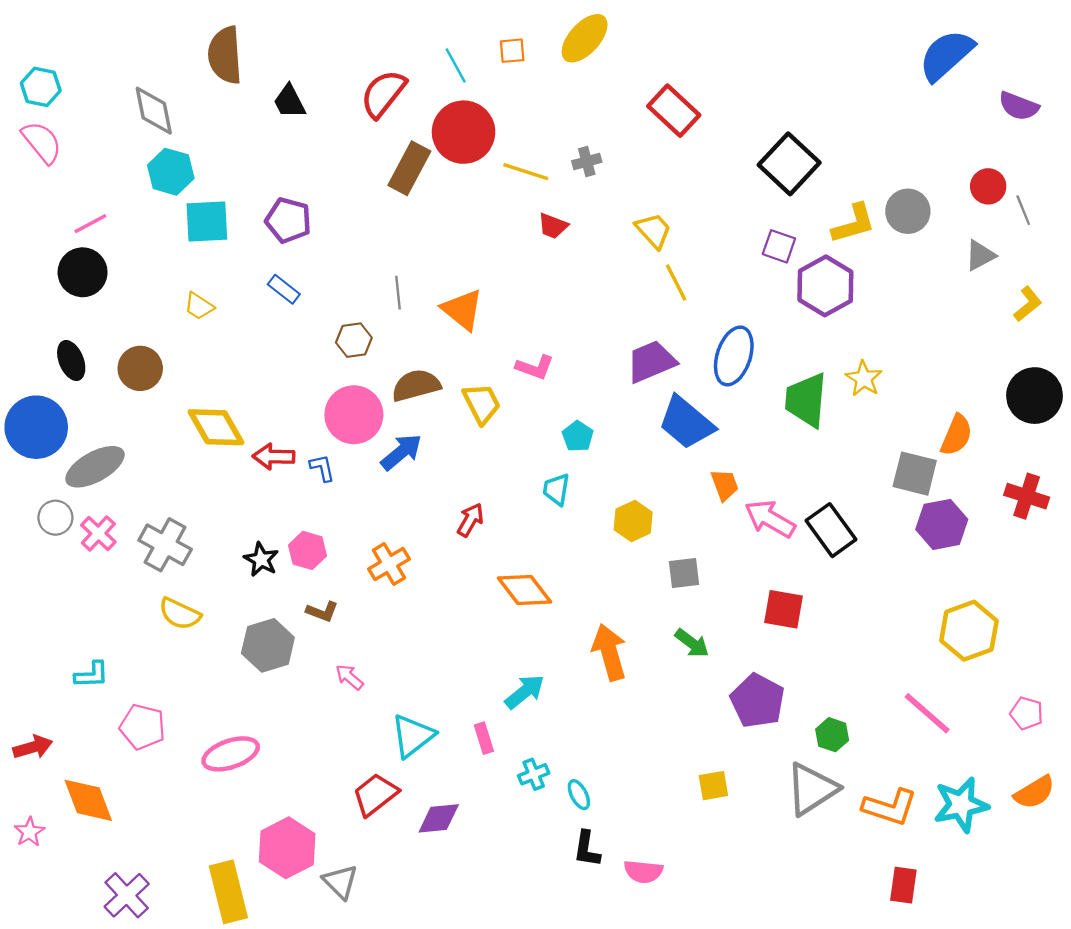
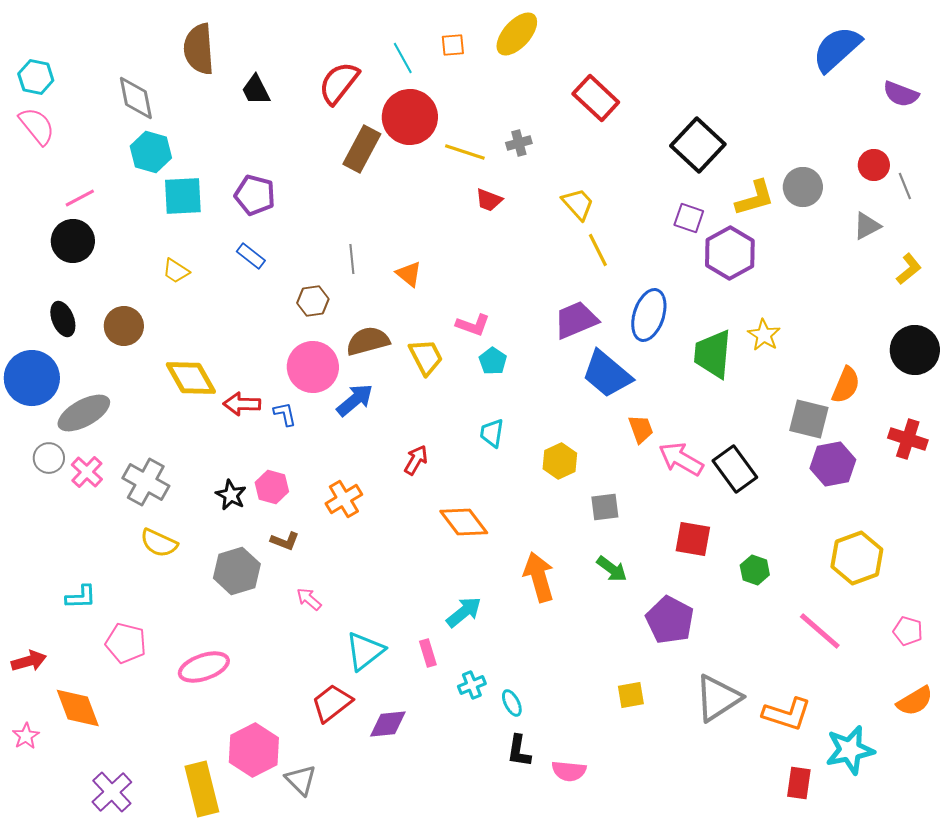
orange triangle: (462, 310) -> (409, 274), size x0.7
cyan pentagon: (578, 436) -> (493, 361), moved
green hexagon: (832, 735) -> (755, 570), moved
cyan star: (961, 805) -> (850, 750), moved

